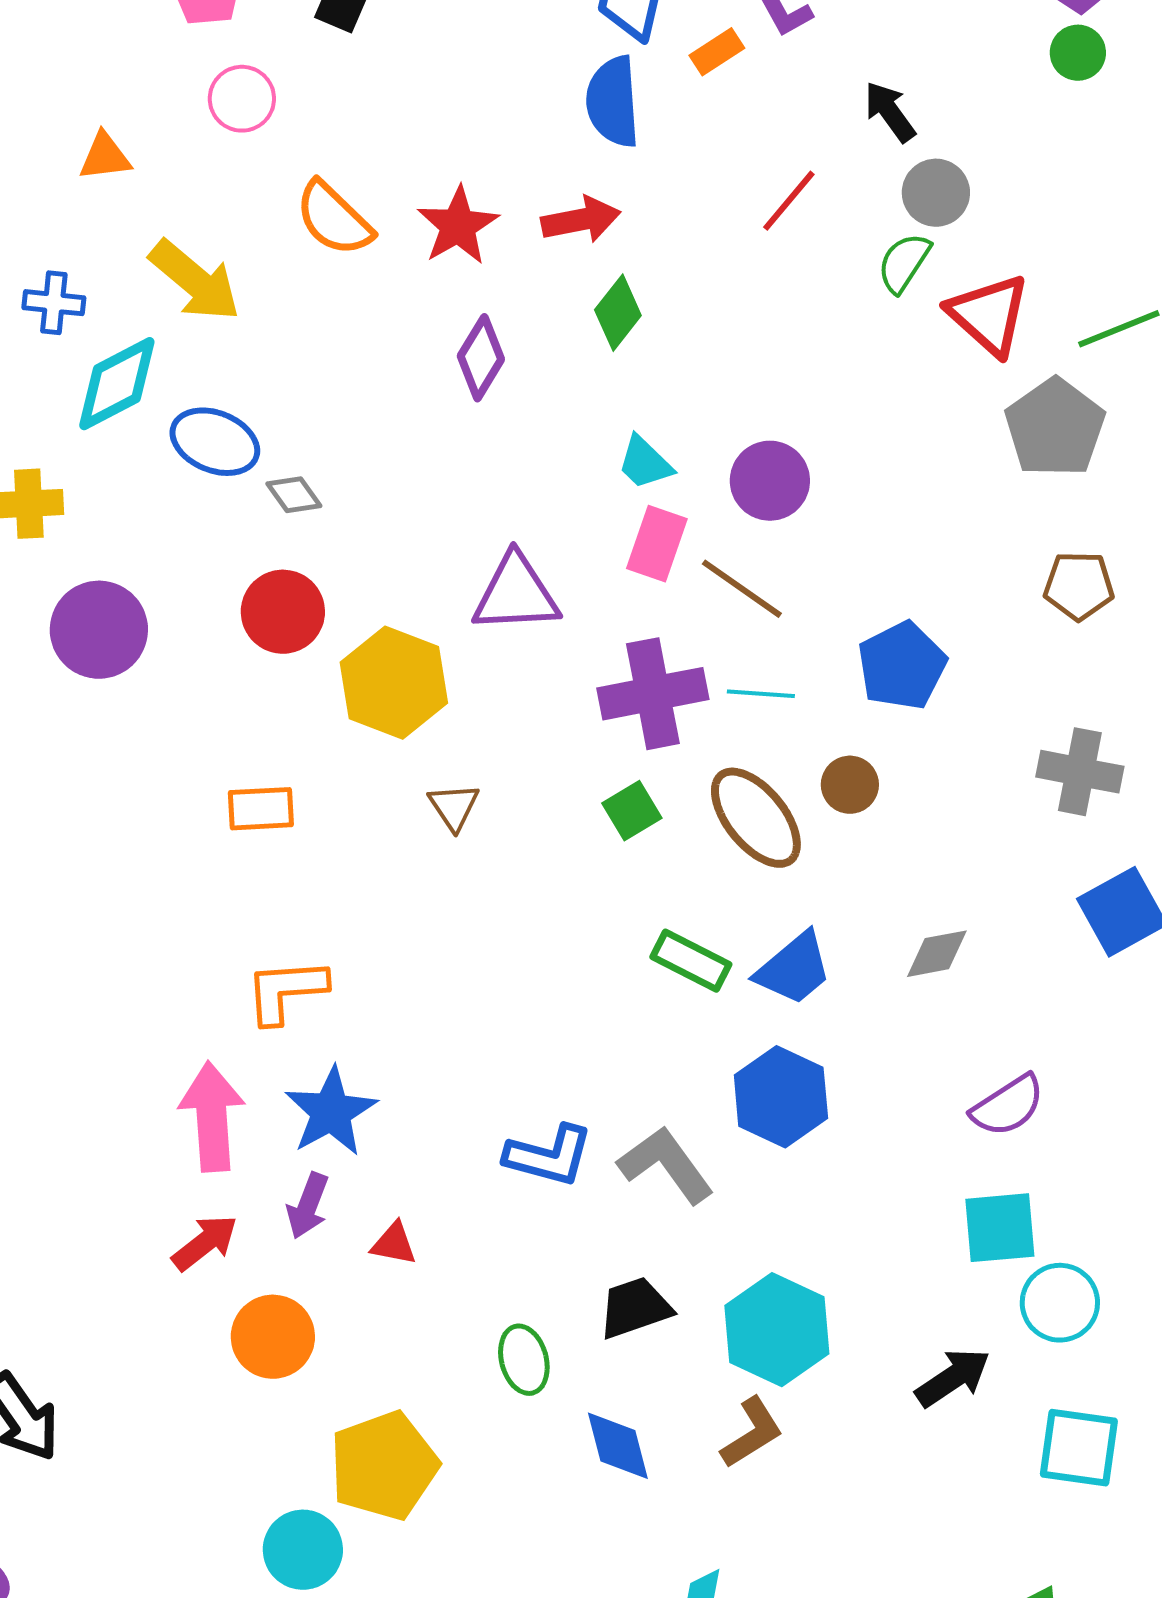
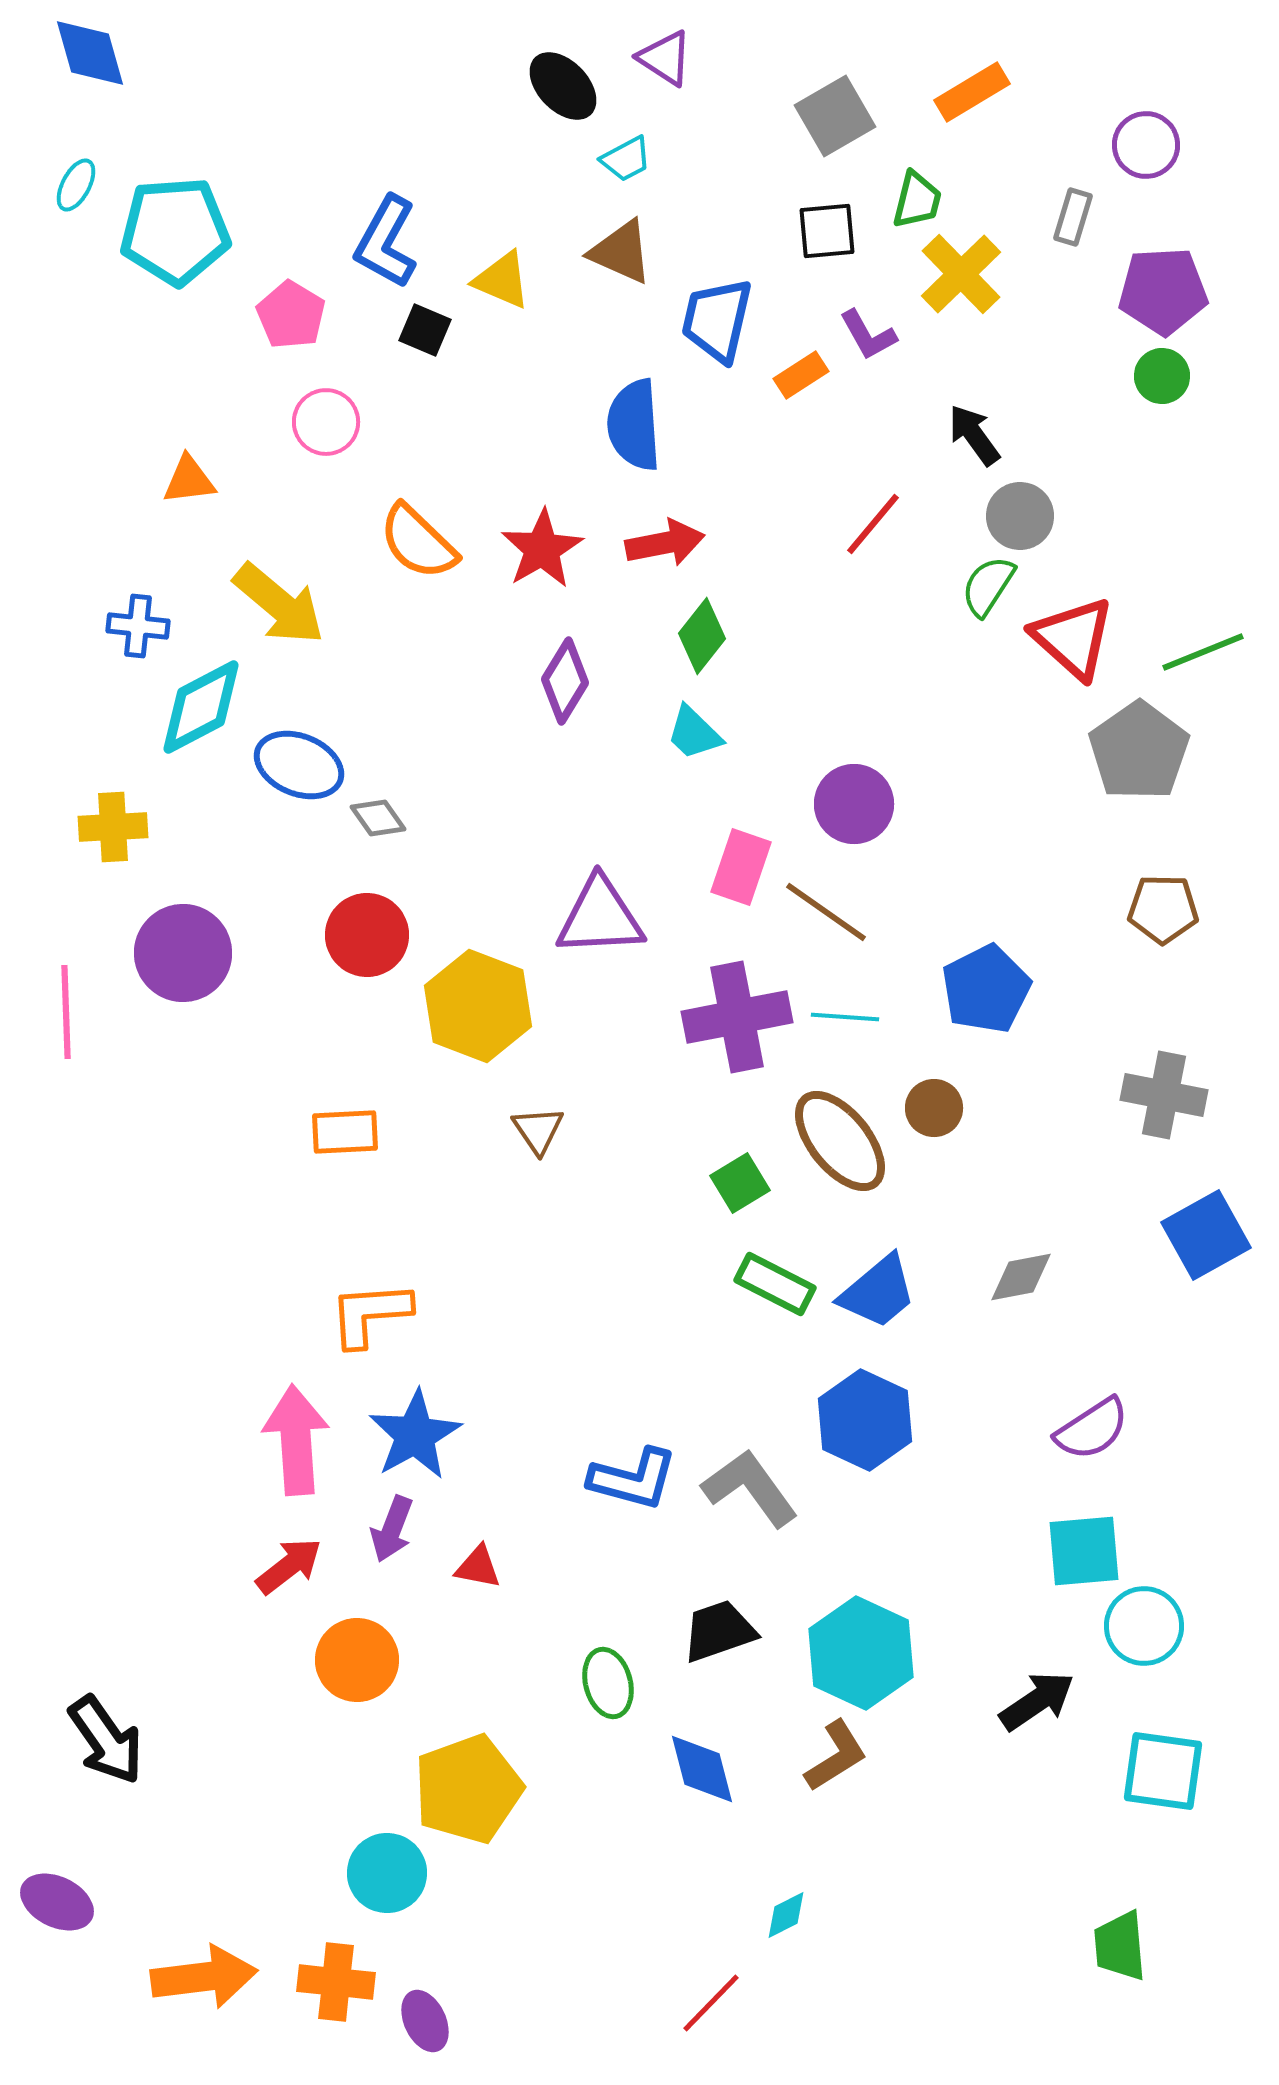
blue semicircle: (613, 102) -> (634, 425), moved
cyan trapezoid: (645, 463) -> (694, 733), moved
green square: (632, 811) -> (740, 1183), moved

